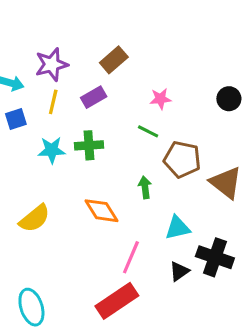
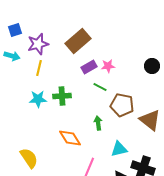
brown rectangle: (114, 60) -> (78, 41), size x1.4
purple rectangle: (94, 97) -> (89, 67), moved
blue square: (16, 119) -> (15, 30), moved
yellow semicircle: (35, 218) -> (29, 158), moved, turned -85

